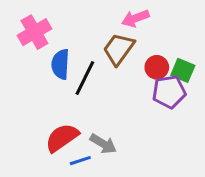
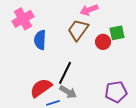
green square: (183, 70) -> (117, 33), moved, turned -35
black line: (85, 78) -> (65, 73), moved
purple pentagon: (169, 92) -> (116, 92), moved

